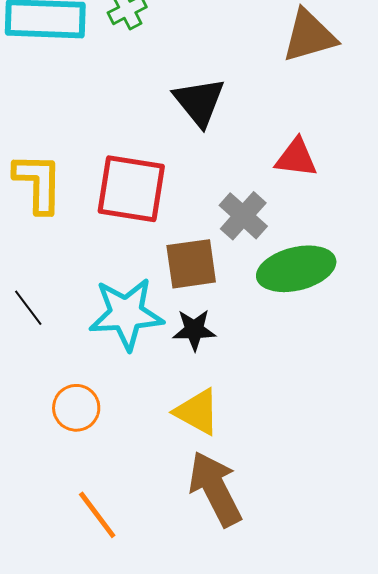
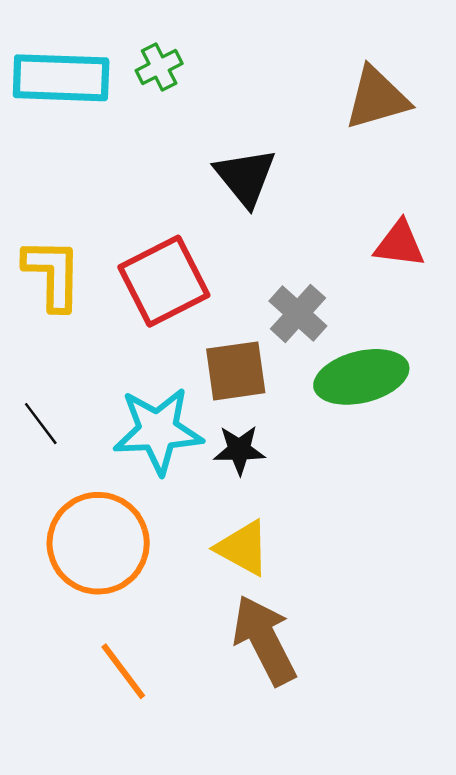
red triangle: (296, 158) -> (400, 244), moved
red square: (131, 189) -> (164, 281), turned -36
orange circle: (76, 408) -> (98, 543), size x1.8

